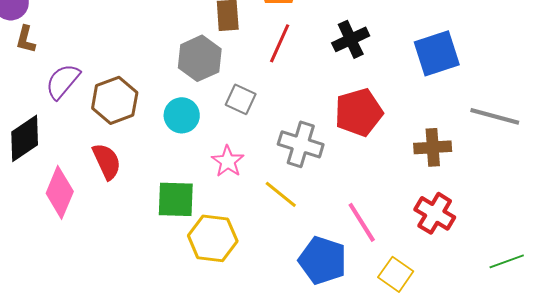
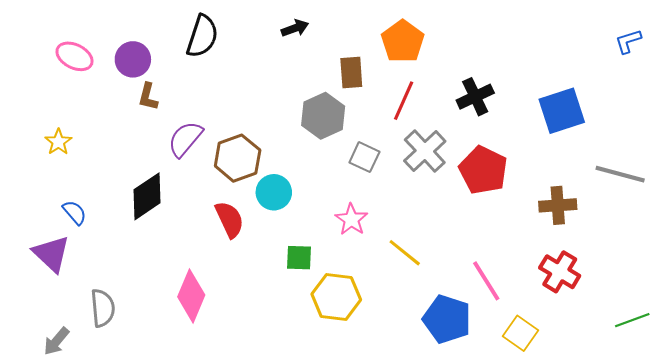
red pentagon: (359, 112) -> (483, 170), turned -30
cyan circle: (182, 115) -> (274, 192), moved
gray cross: (301, 144) -> (425, 151), moved, turned 30
pink diamond: (60, 192) -> (191, 296), moved
green square: (176, 199) -> (299, 258), size x0.7

